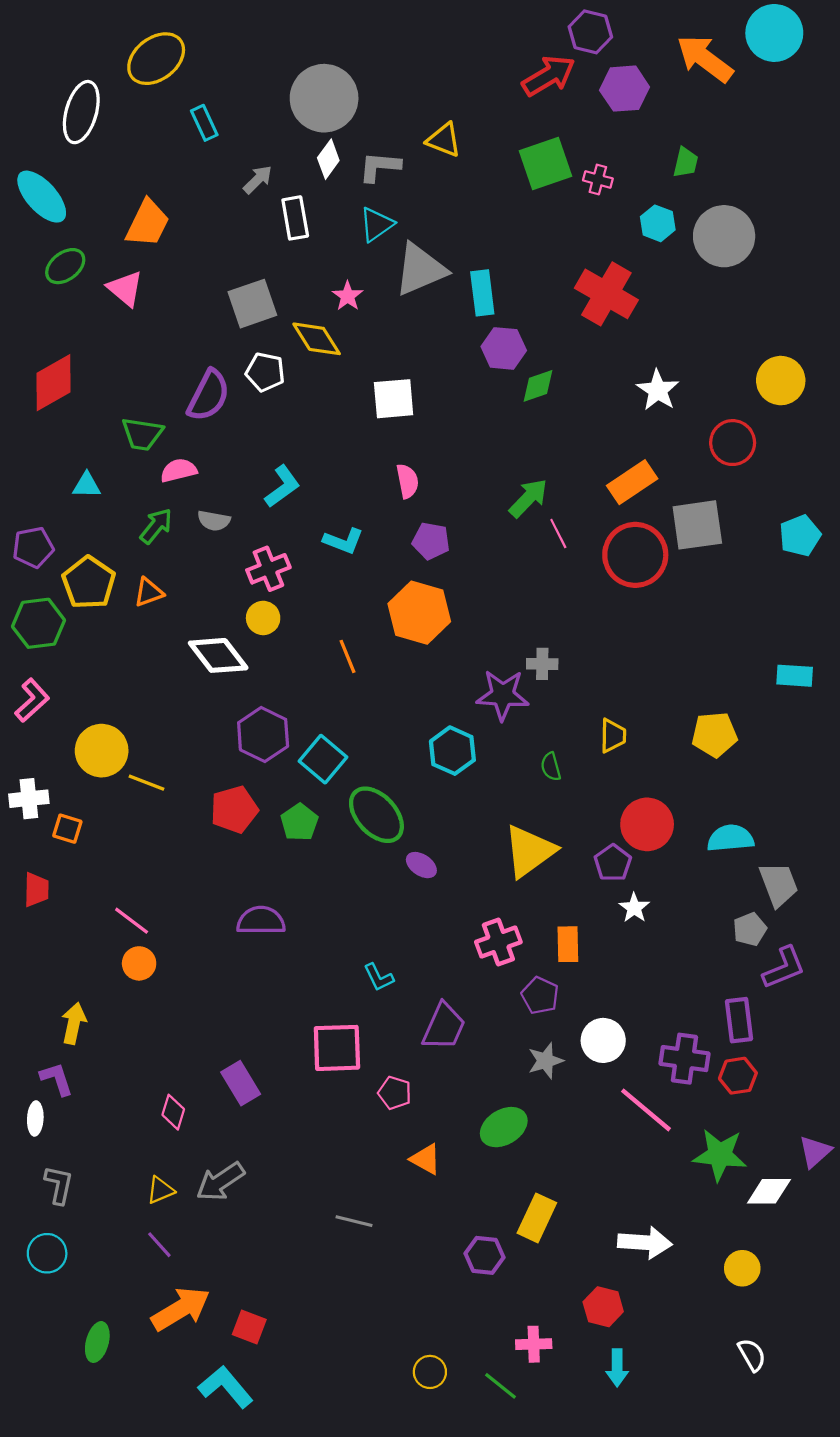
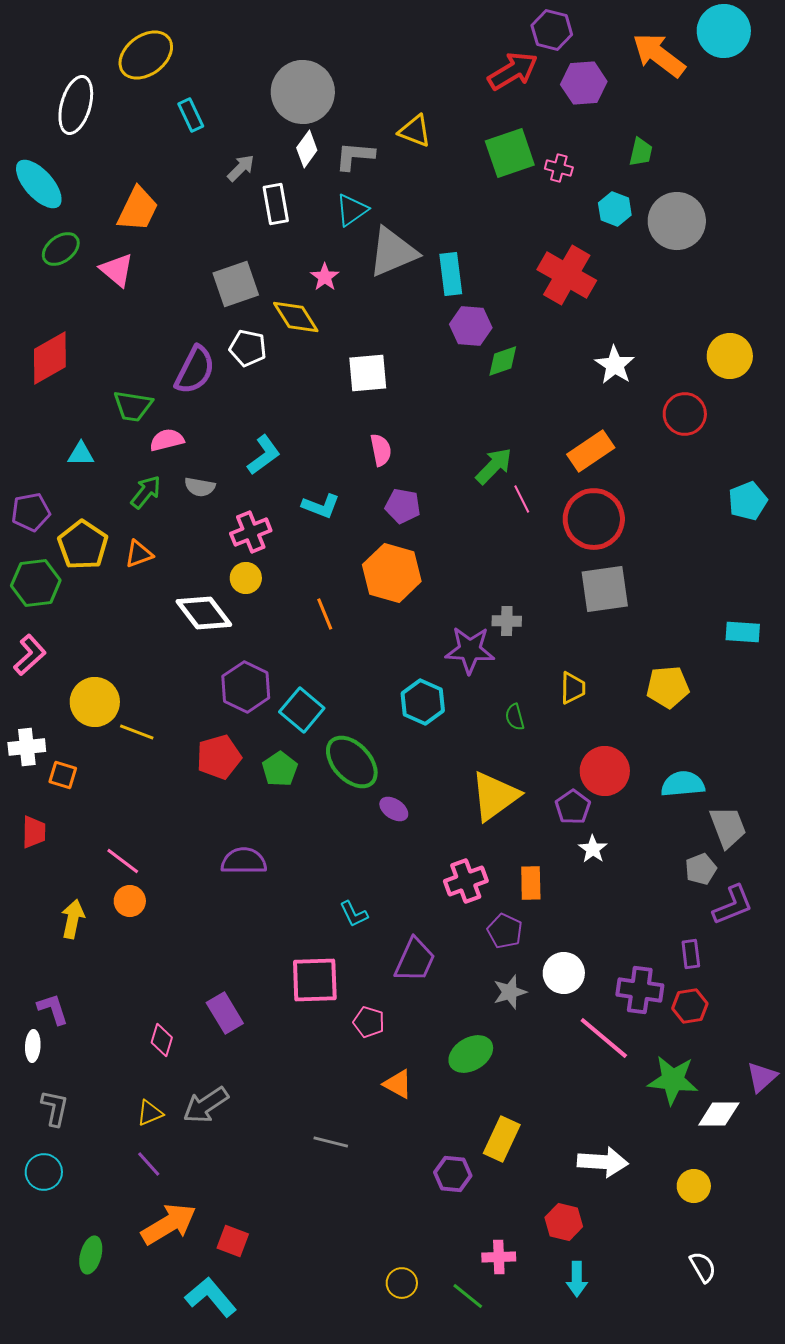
gray square: (697, 525) -> (605, 589), moved
purple rectangle: (739, 1020) -> (691, 954), size x0.7
yellow arrow: (74, 1023) -> (73, 919), moved

